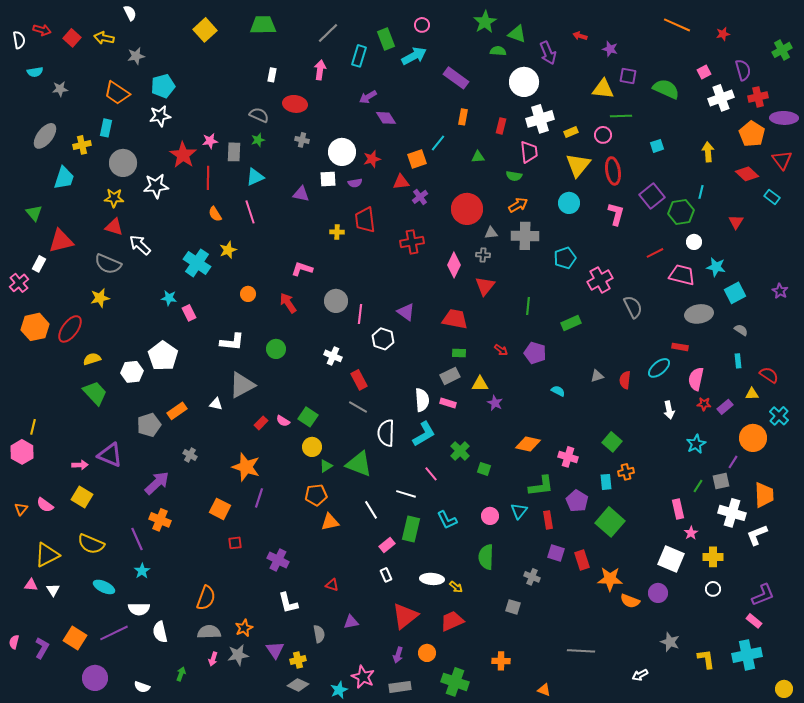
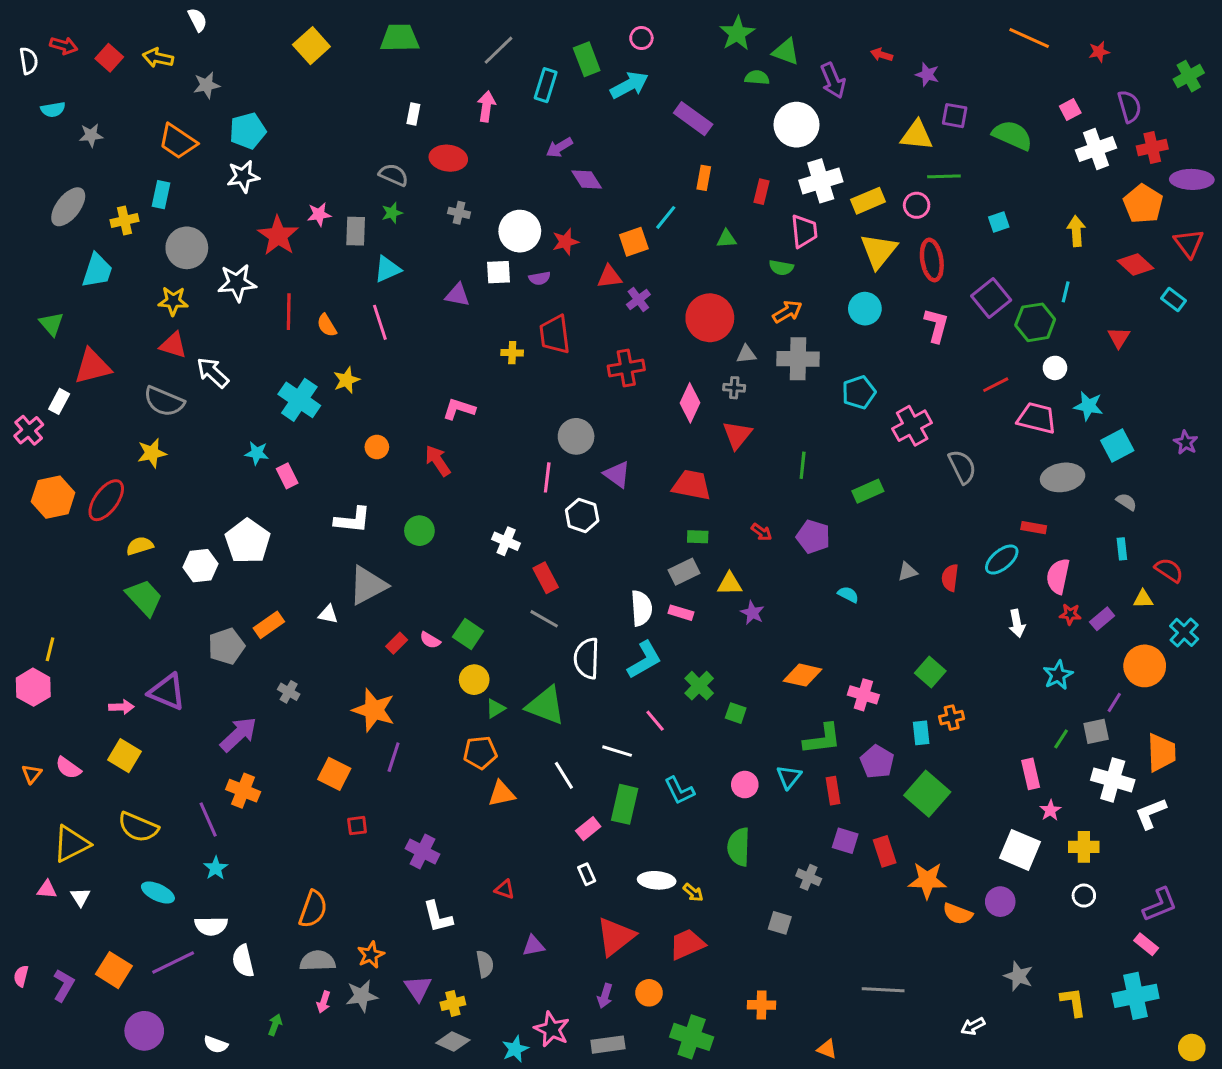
yellow rectangle: (571, 132) -> (868, 201), size x1.5
red line: (208, 178) -> (289, 312), moved
gray circle: (336, 301) -> (576, 436), moved

